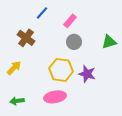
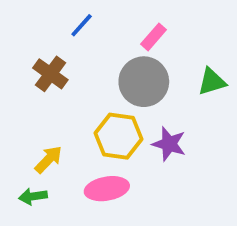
pink rectangle: (70, 21) -> (154, 37), moved
gray circle: (74, 42) -> (144, 82), size x1.6
yellow arrow: (14, 68) -> (48, 159), moved

